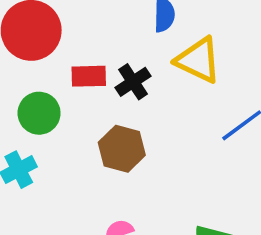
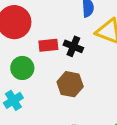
black cross: (133, 82) -> (73, 46), turned -30

